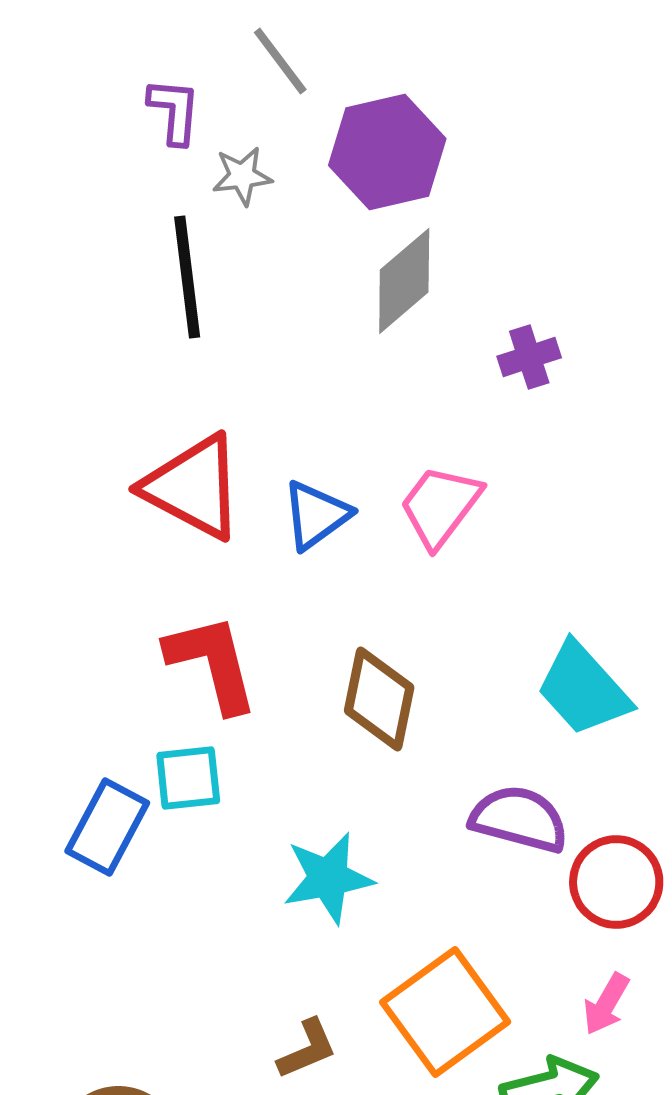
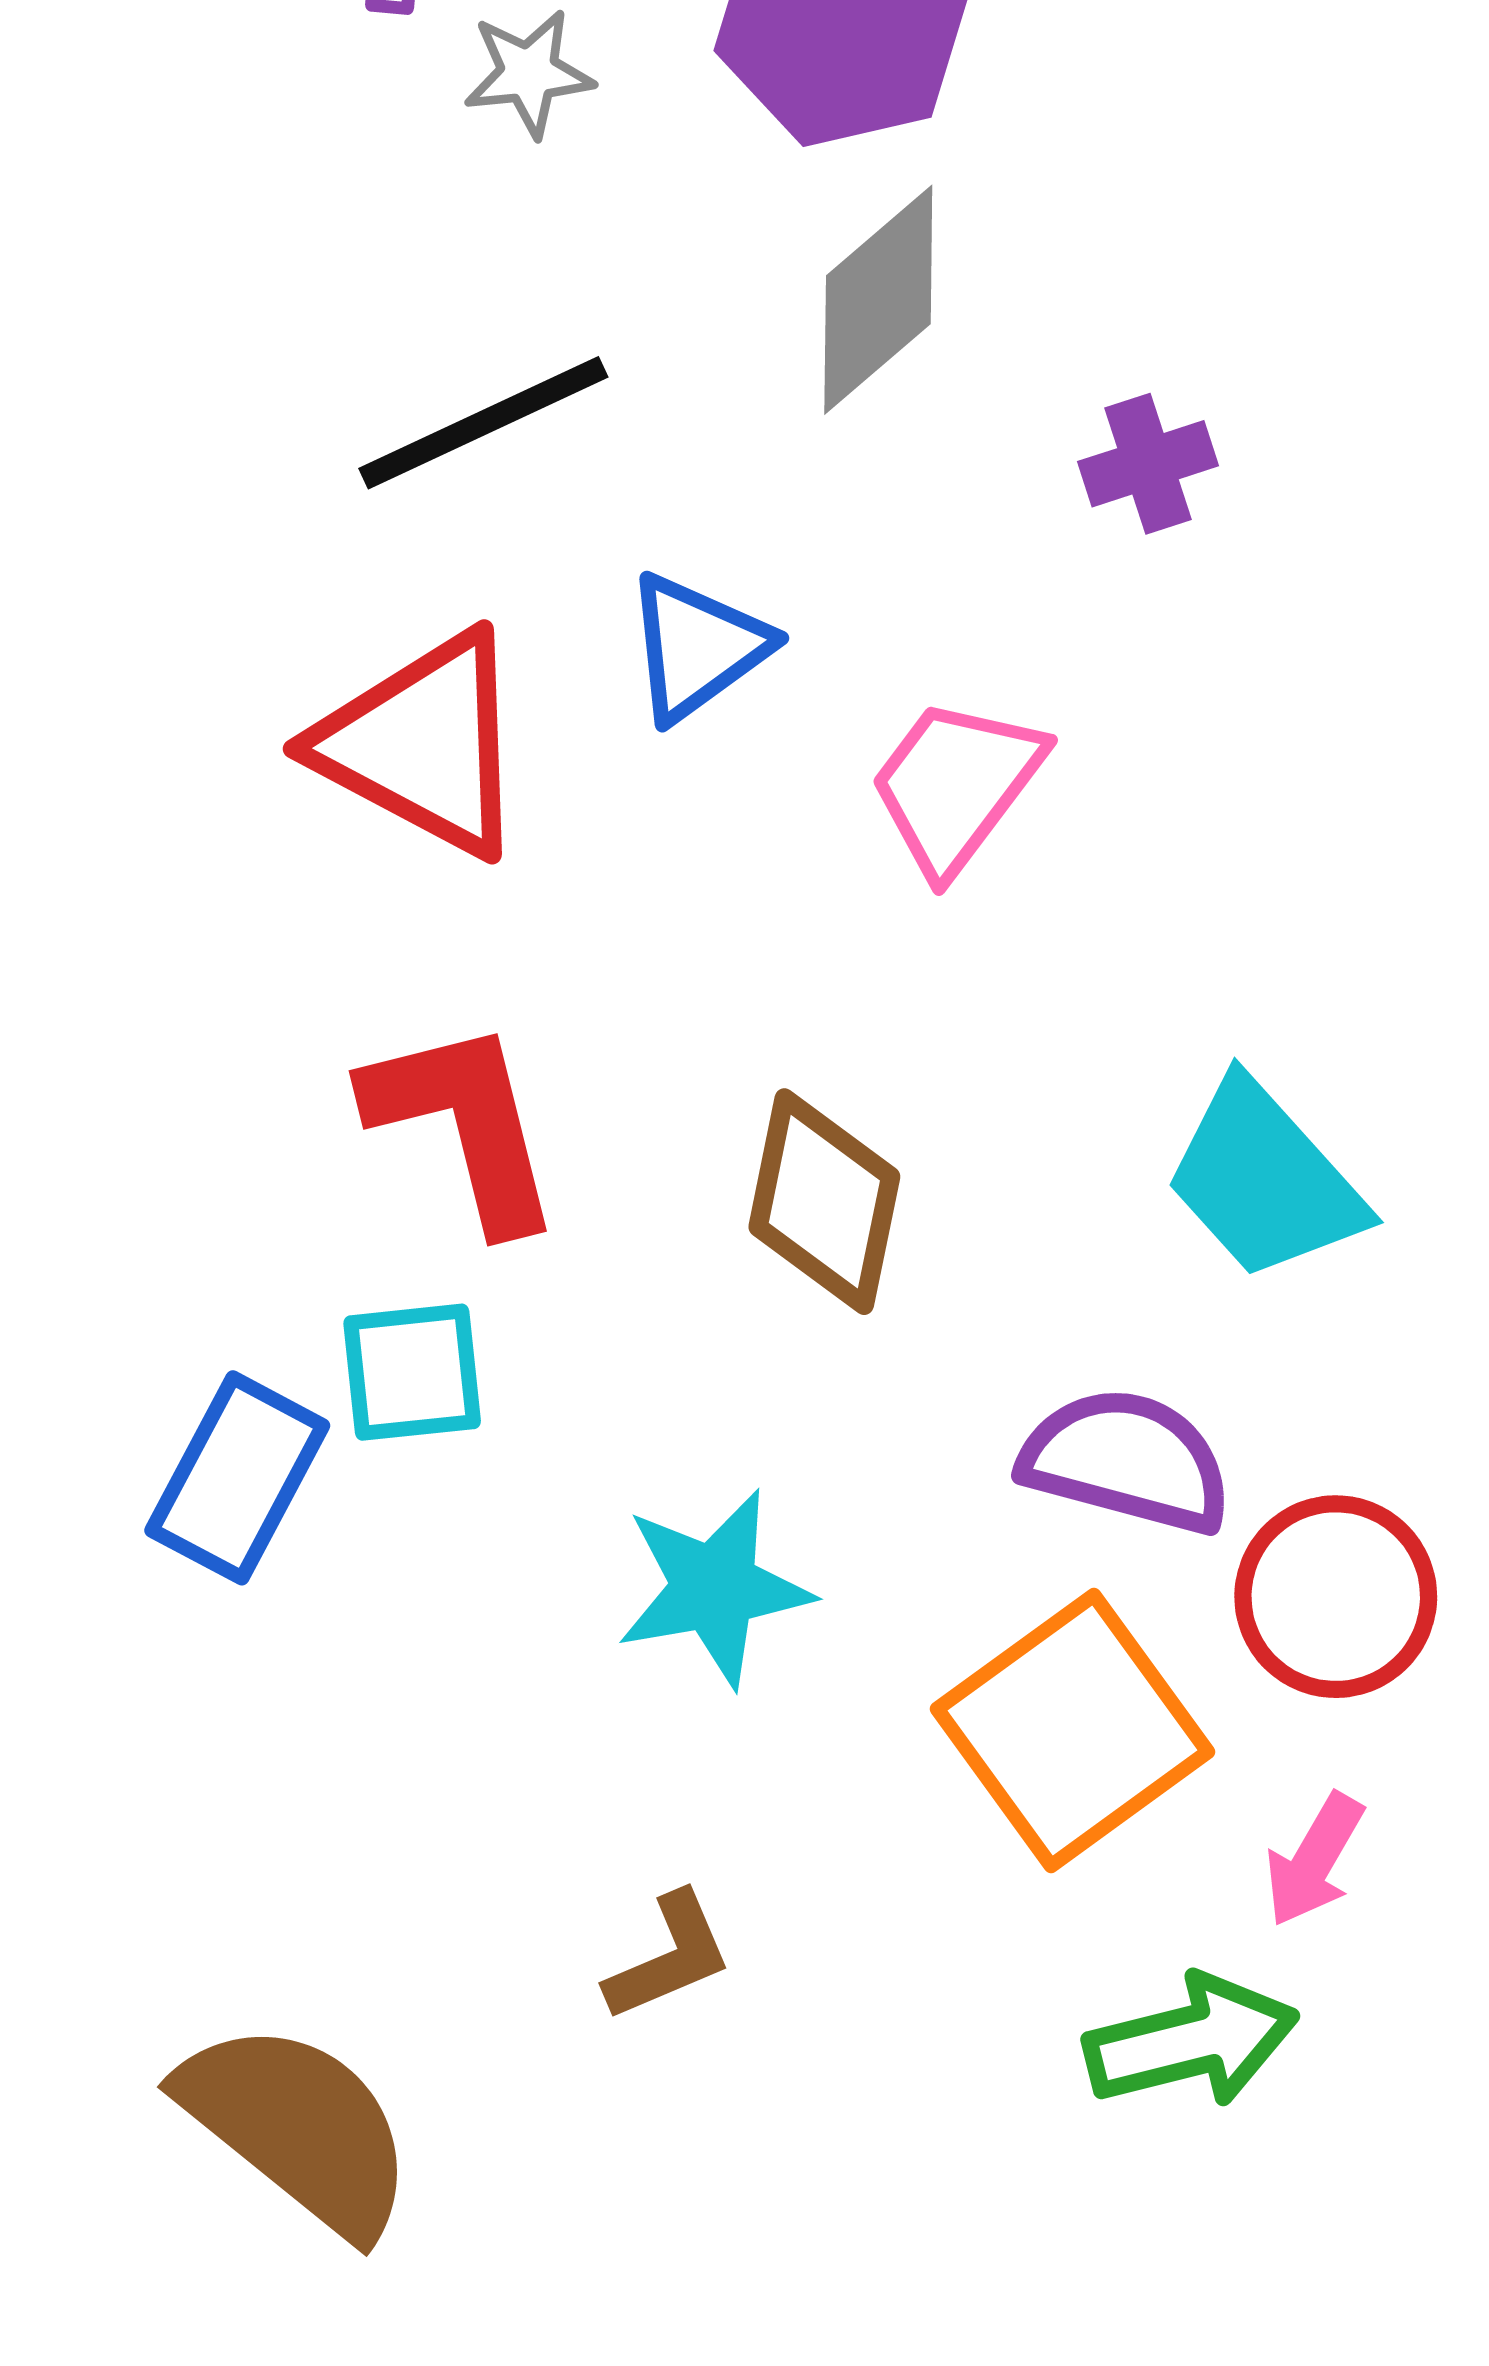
black line: (187, 277) -> (483, 423), moved, turned 72
blue triangle: (316, 515) -> (697, 647), moved
orange square: (445, 1012) -> (1072, 1730), moved

